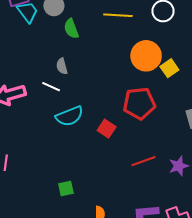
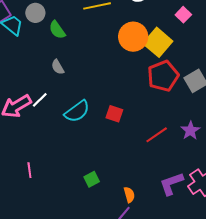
yellow square: (169, 68) -> (158, 42), size x1.6
white line: (51, 87) -> (40, 100), moved, turned -54
red pentagon: (139, 103) -> (163, 76), moved

